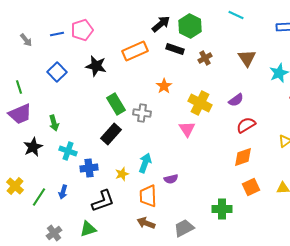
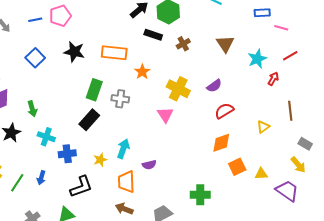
orange rectangle: (135, 51) -> (114, 53), moved, turned 30
green rectangle: (116, 104) -> (94, 90), turned 50
orange square: (251, 187) -> (237, 167), moved

